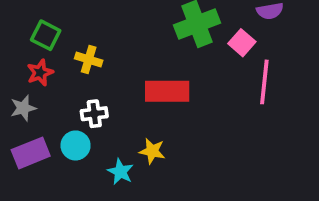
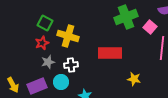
yellow cross: (89, 59) -> (68, 36), size x1.5
gray star: (23, 108) -> (48, 62), moved
yellow star: (152, 151) -> (134, 79), moved

